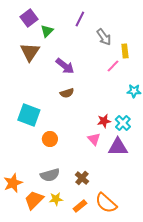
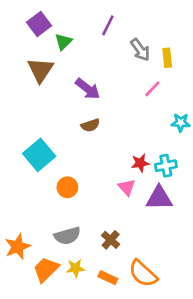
yellow rectangle: (125, 51) -> (167, 58), moved
cyan square: (29, 115) -> (39, 155), turned 30
cyan cross: (123, 123) -> (166, 166), turned 35
orange rectangle: (80, 206) -> (108, 278), turned 64

